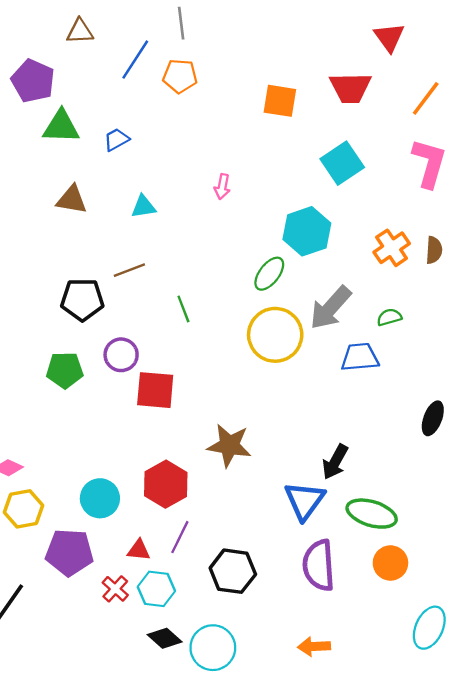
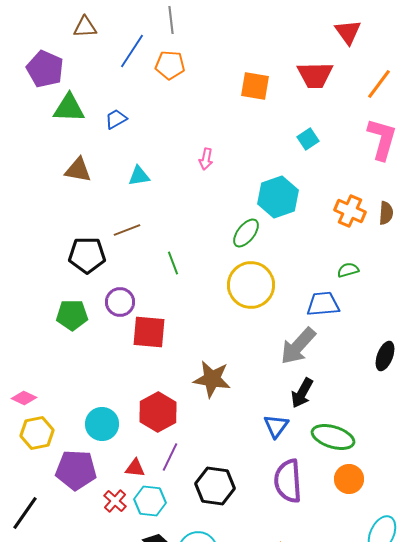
cyan square: (342, 163) -> (308, 139), size x0.6
orange cross: (392, 248) -> (350, 211), turned -32
gray arrow: (330, 308) -> (298, 346), moved
blue triangle: (305, 501) -> (276, 426), size x0.7

